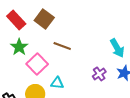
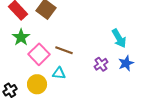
brown line: (62, 46) -> (64, 50), moved

